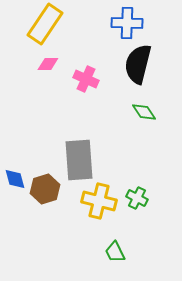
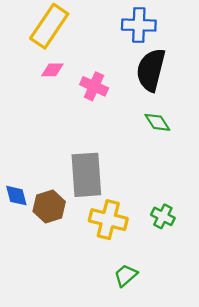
green cross: (137, 198) -> (163, 216), moved
green trapezoid: (115, 252) -> (126, 275), turned 75

